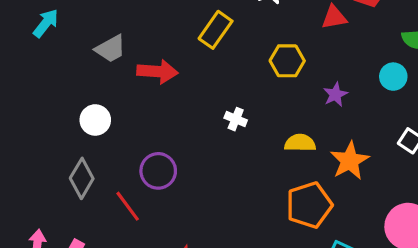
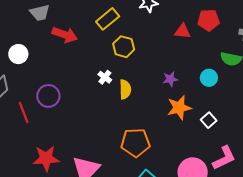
yellow hexagon: (287, 61) -> (124, 47), moved
yellow semicircle: (300, 143) -> (125, 89), moved, turned 72
orange star: (350, 161) -> (179, 108), moved

